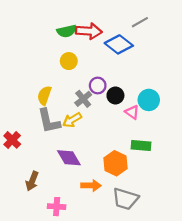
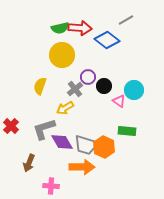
yellow circle: (69, 61) -> (62, 55), size x1.6
gray L-shape: (49, 121) -> (44, 129), moved, turned 85
orange arrow: (91, 185) -> (82, 167), size x1.4
gray trapezoid: (125, 199) -> (86, 145), moved

